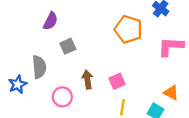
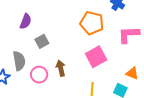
pink square: (117, 81) -> (96, 57), moved, size x1.5
pink circle: (62, 97) -> (39, 75), moved

